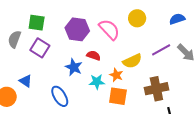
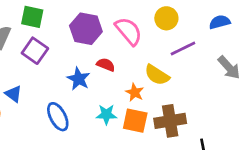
purple line: (161, 50) -> (183, 49), moved
yellow semicircle: (132, 61) -> (157, 75), turned 54
cyan star: (97, 82) -> (106, 114), moved
brown cross: (156, 89) -> (170, 121), moved

